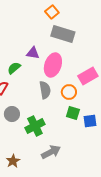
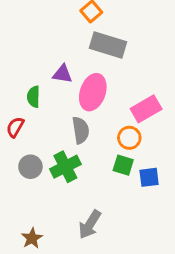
green semicircle: (14, 68) -> (33, 97), turned -48
orange circle: (69, 92) -> (129, 138), moved
green cross: (35, 126) -> (65, 167), moved
gray arrow: (51, 152) -> (90, 224), turned 150

